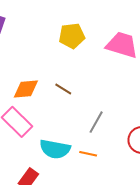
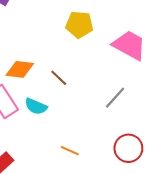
gray line: (96, 122) -> (115, 98), moved
cyan semicircle: (55, 149) -> (36, 106), moved, size x0.7

